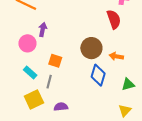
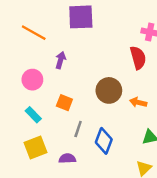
purple arrow: (43, 30) -> (61, 60), moved
blue diamond: (98, 75) -> (104, 141), moved
gray line: (49, 82) -> (78, 129), moved

